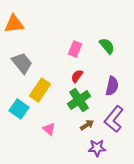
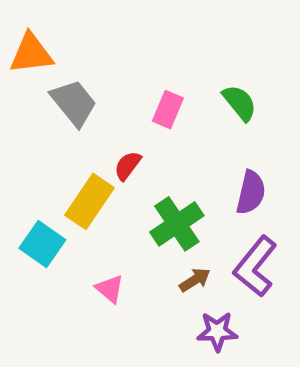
gray trapezoid: (22, 63) -> (74, 103), moved
red semicircle: (77, 76) -> (128, 166), moved

